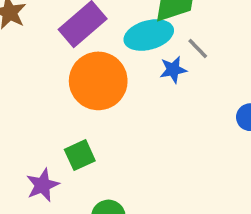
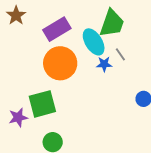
cyan ellipse: (149, 35) -> (94, 42), turned 64
green square: (80, 155) -> (42, 104), size x1.6

